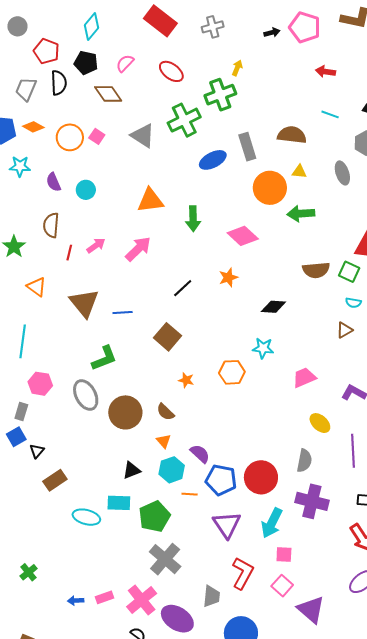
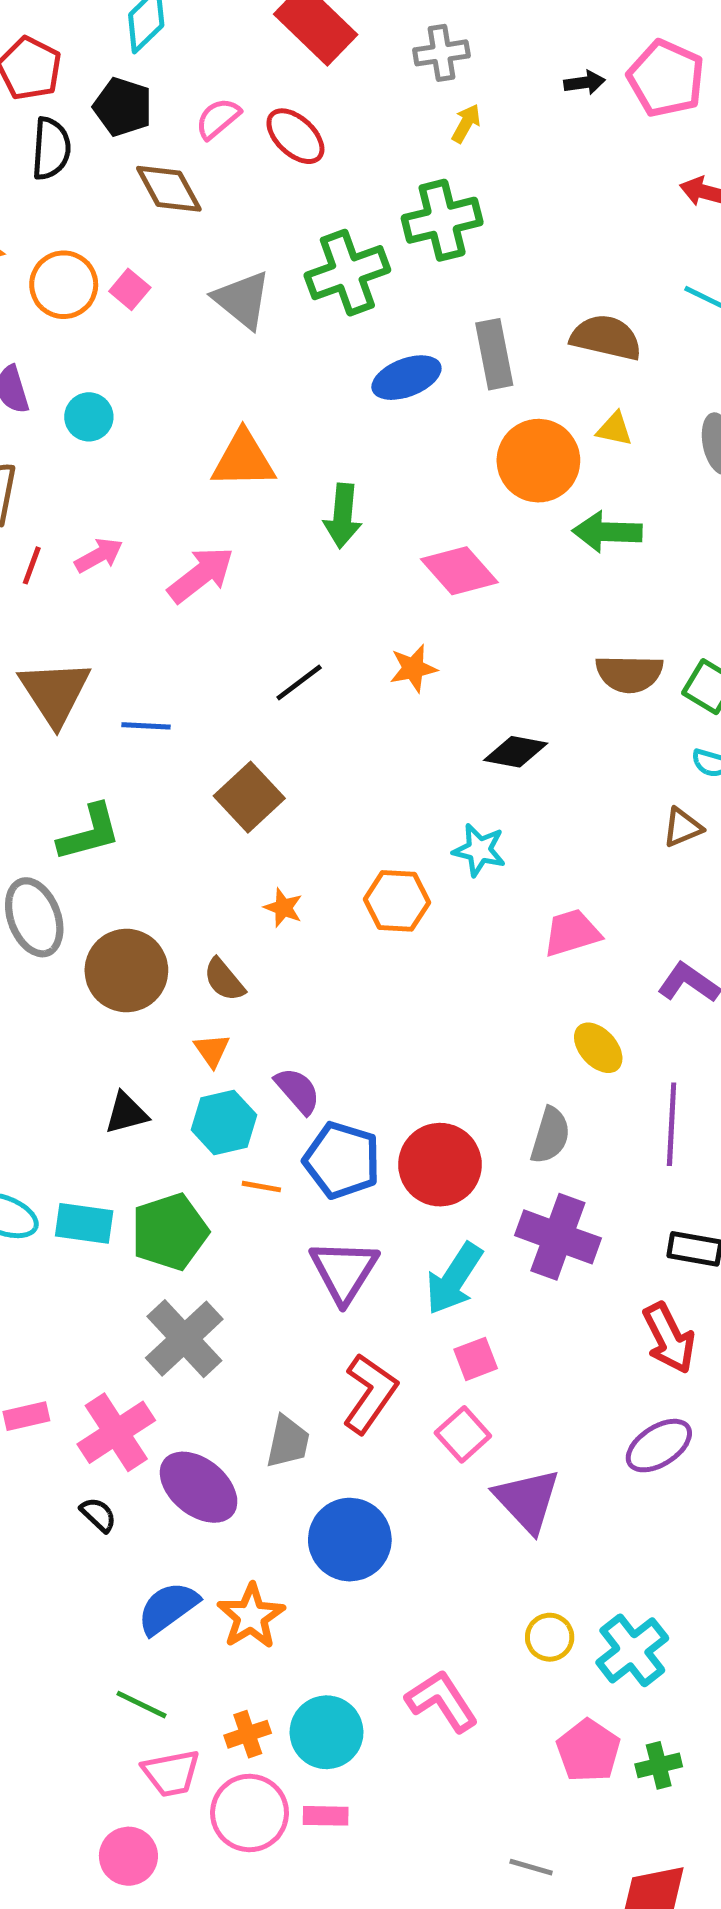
yellow arrow: (237, 68) -> (466, 123), moved
red ellipse: (171, 71) -> (295, 136), moved
cyan rectangle: (119, 503) -> (84, 1223), moved
pink square: (284, 555) -> (476, 1359), turned -30

